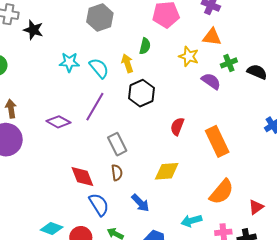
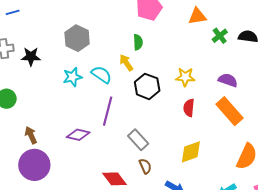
gray hexagon: (100, 18) -> (77, 38), moved
yellow star: (189, 56) -> (185, 77), moved
purple semicircle: (211, 81) -> (228, 80), moved

